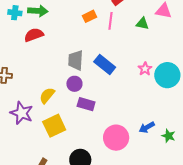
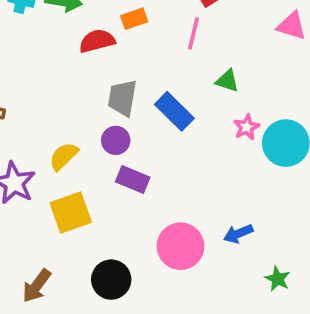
orange rectangle: (89, 16) -> (134, 19), moved
green triangle: (142, 24) -> (227, 81), moved
red semicircle: (34, 35) -> (97, 41), moved
green star: (168, 136) -> (277, 279), moved

